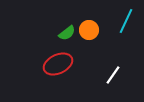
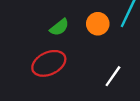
orange circle: (89, 30) -> (98, 24), moved

